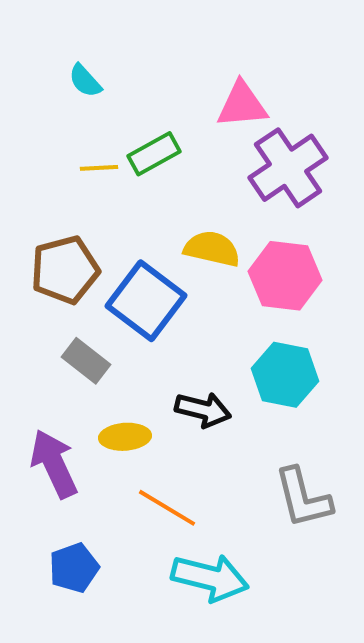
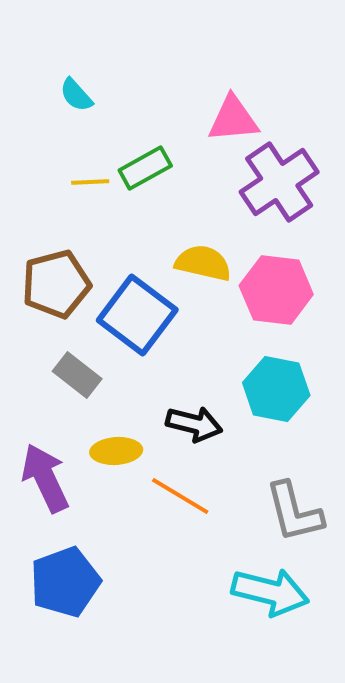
orange line: (167, 508) -> (180, 496), moved
blue pentagon: (74, 568) -> (65, 582), size x1.4
cyan arrow: (210, 578) -> (270, 592), moved

